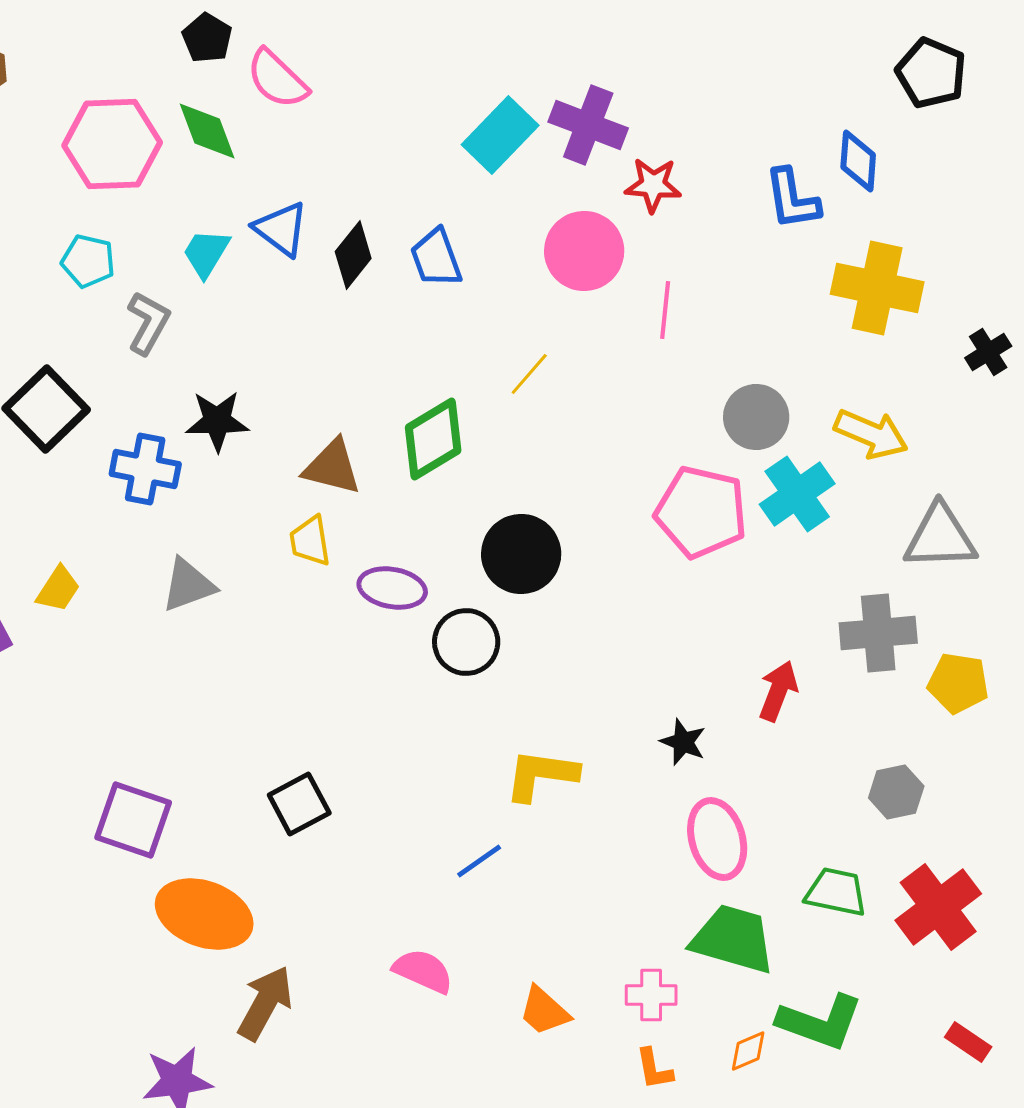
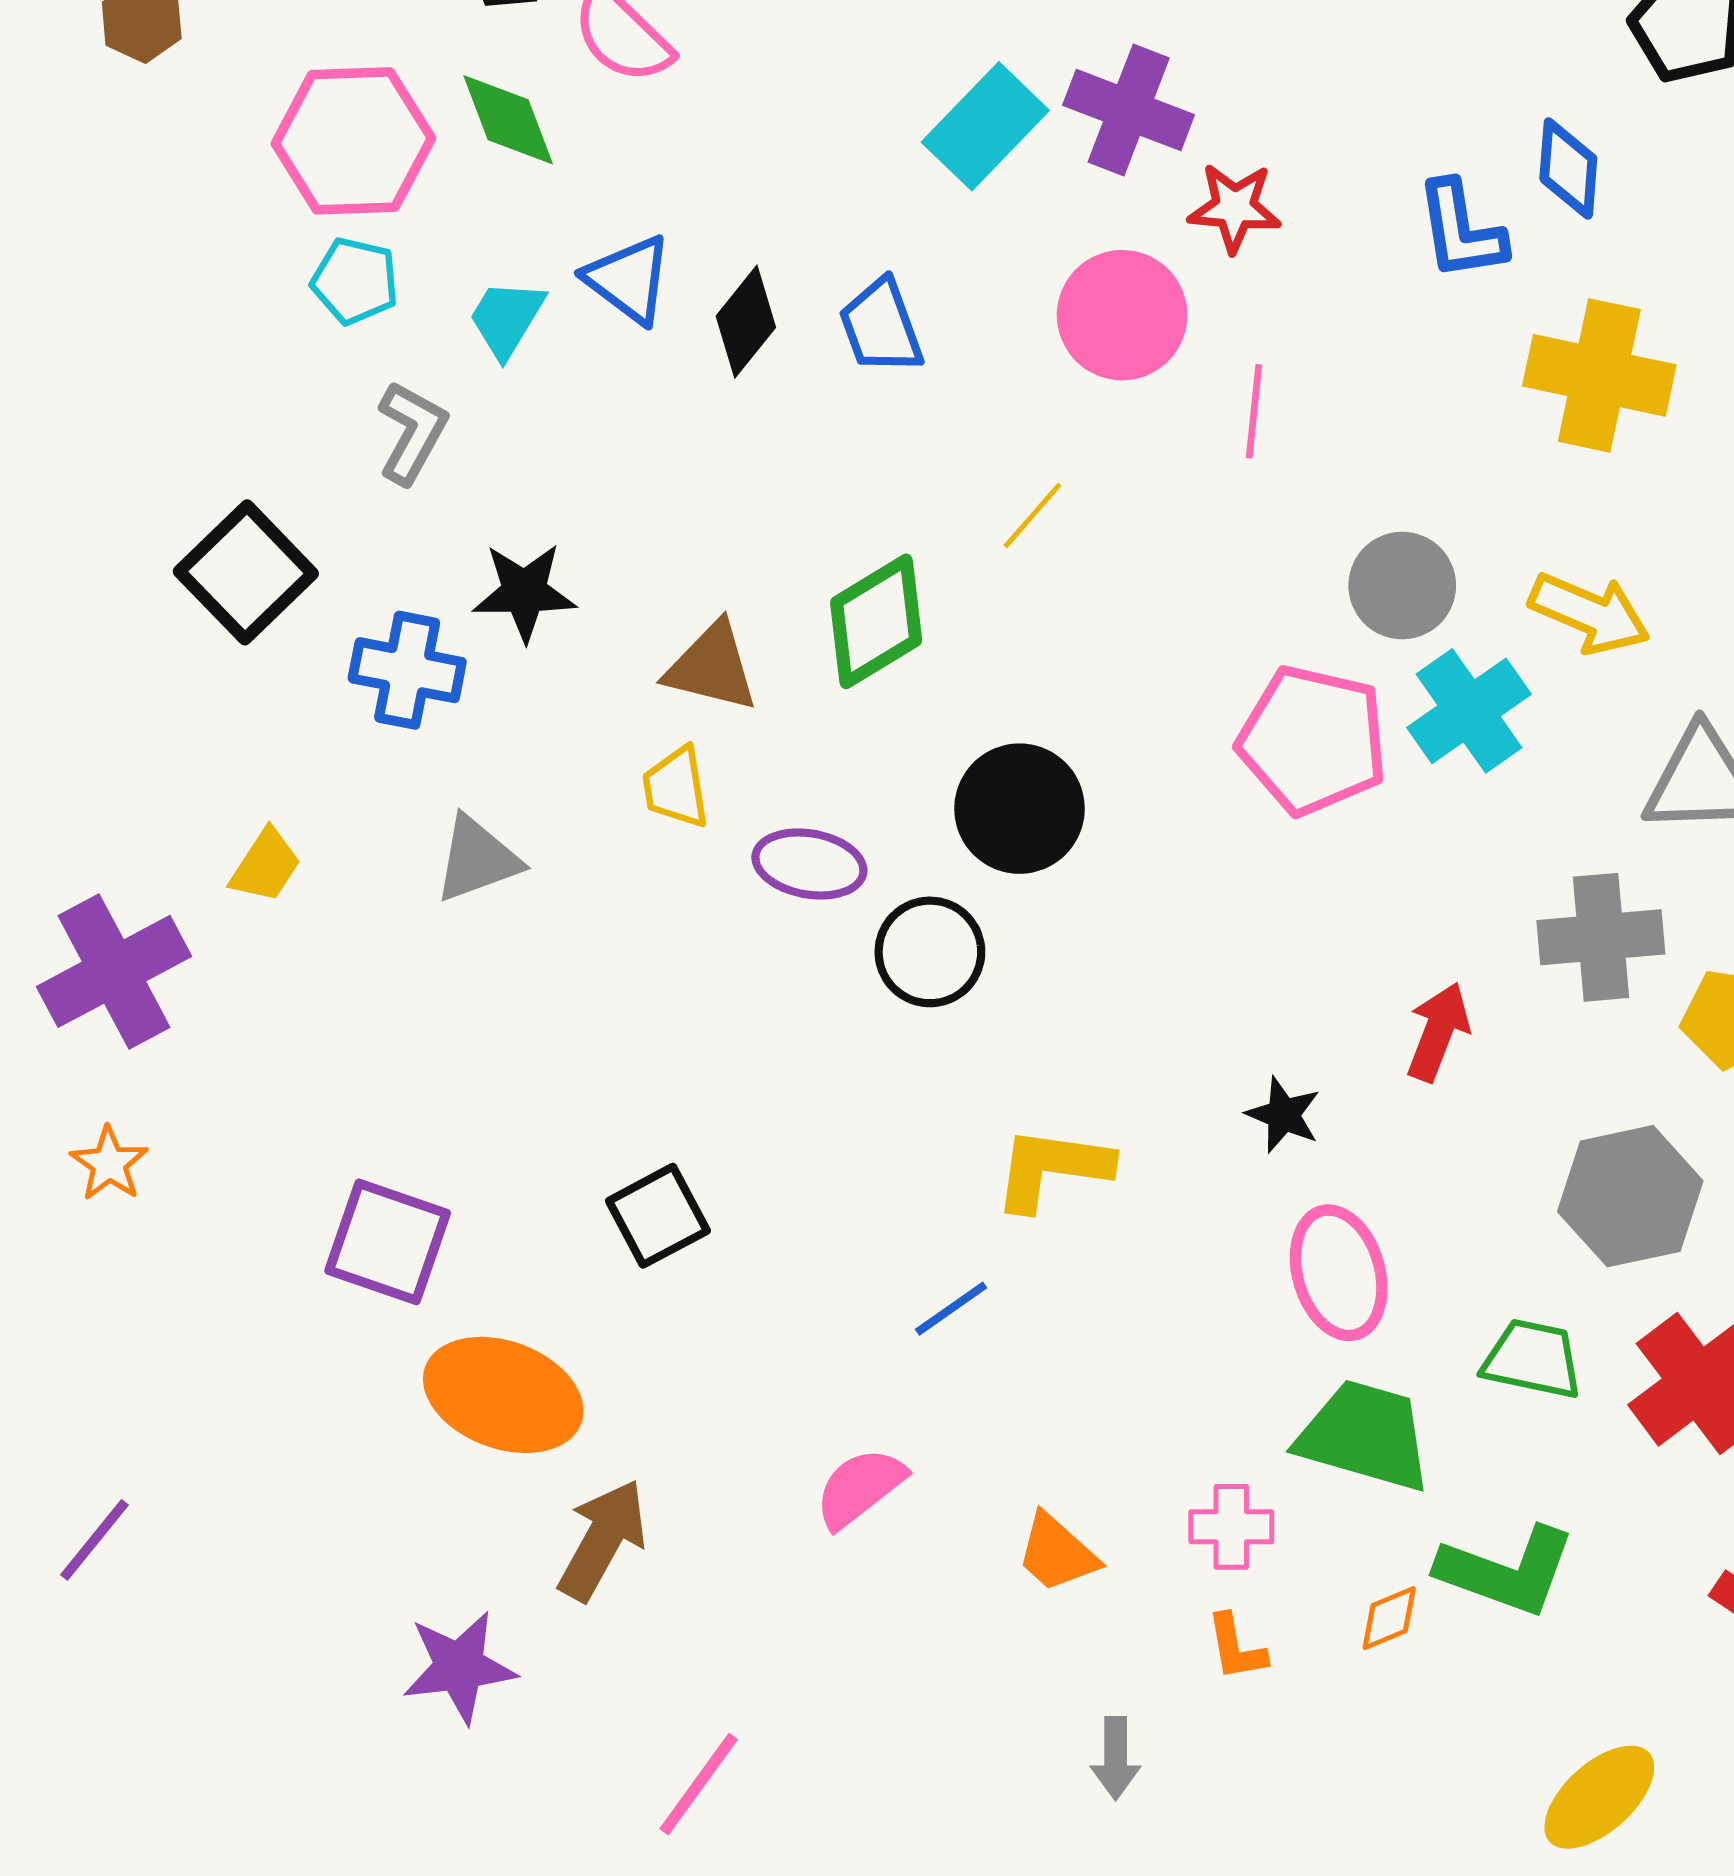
cyan pentagon: (88, 261) -> (355, 281), moved
gray hexagon: (896, 792) -> (1630, 1196), size x1.6
pink semicircle: (423, 971) -> (860, 1488), turned -62

